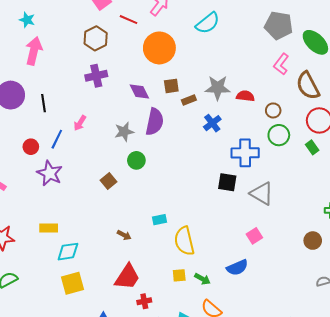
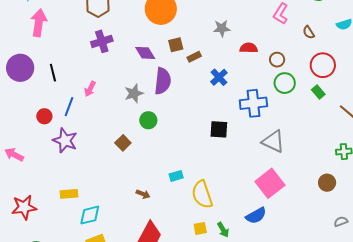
brown semicircle: (308, 86) -> (309, 32), size x0.5
gray star: (218, 88) -> (222, 28), moved, size x0.7
black square: (227, 182) -> (219, 129), moved
pink square: (254, 236) -> (270, 183), size x1.8
green arrow: (202, 279) -> (223, 230), turned 35

